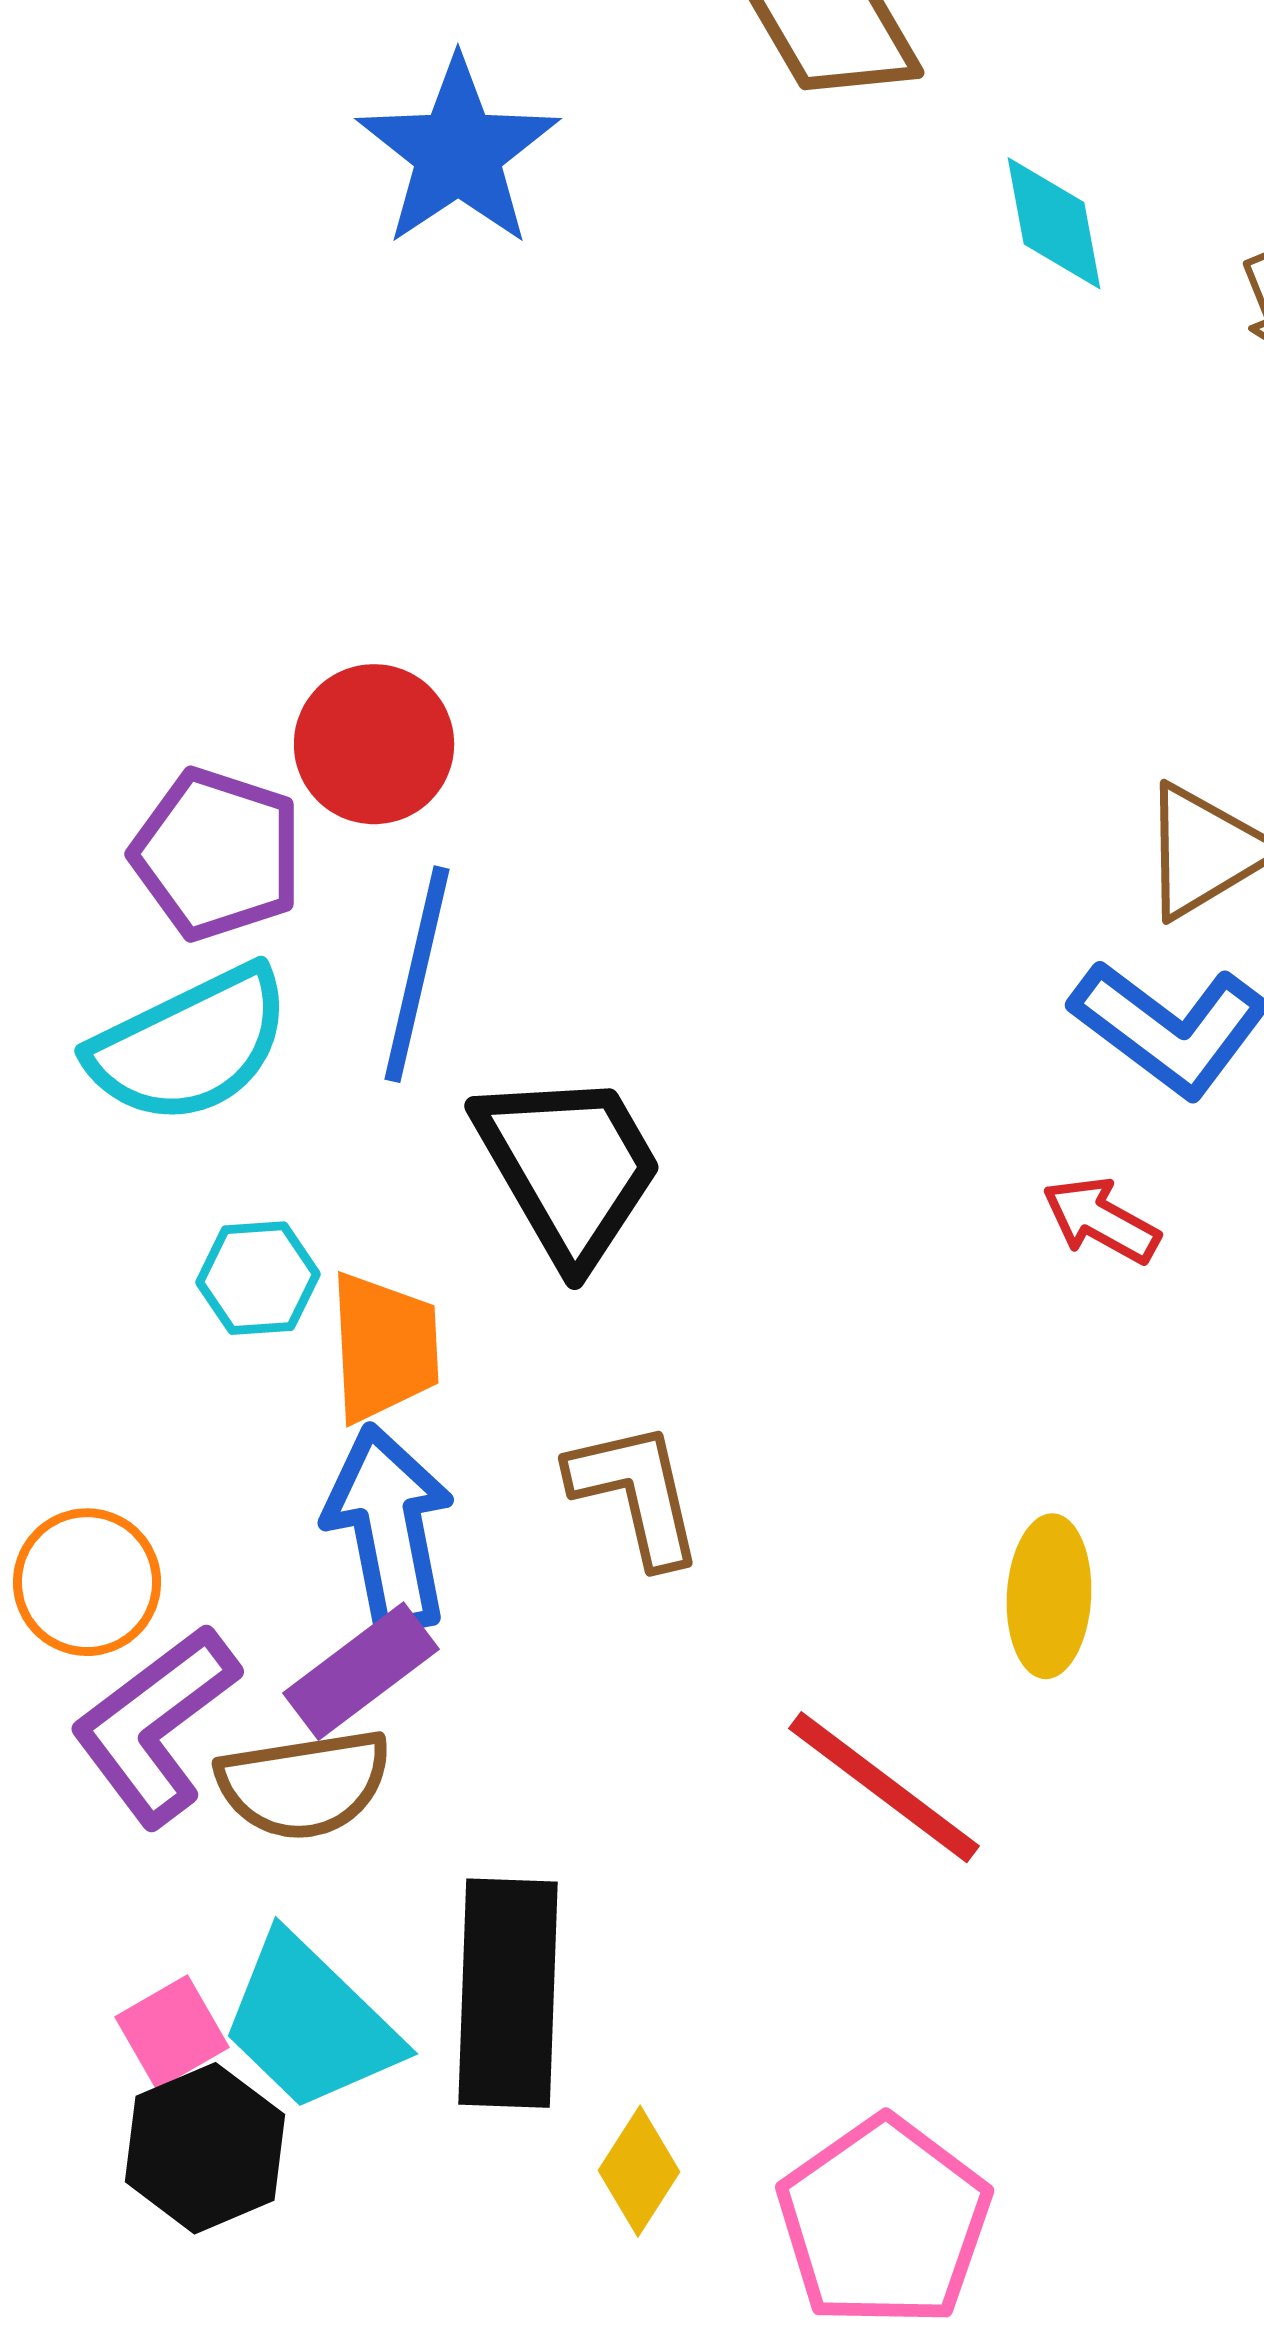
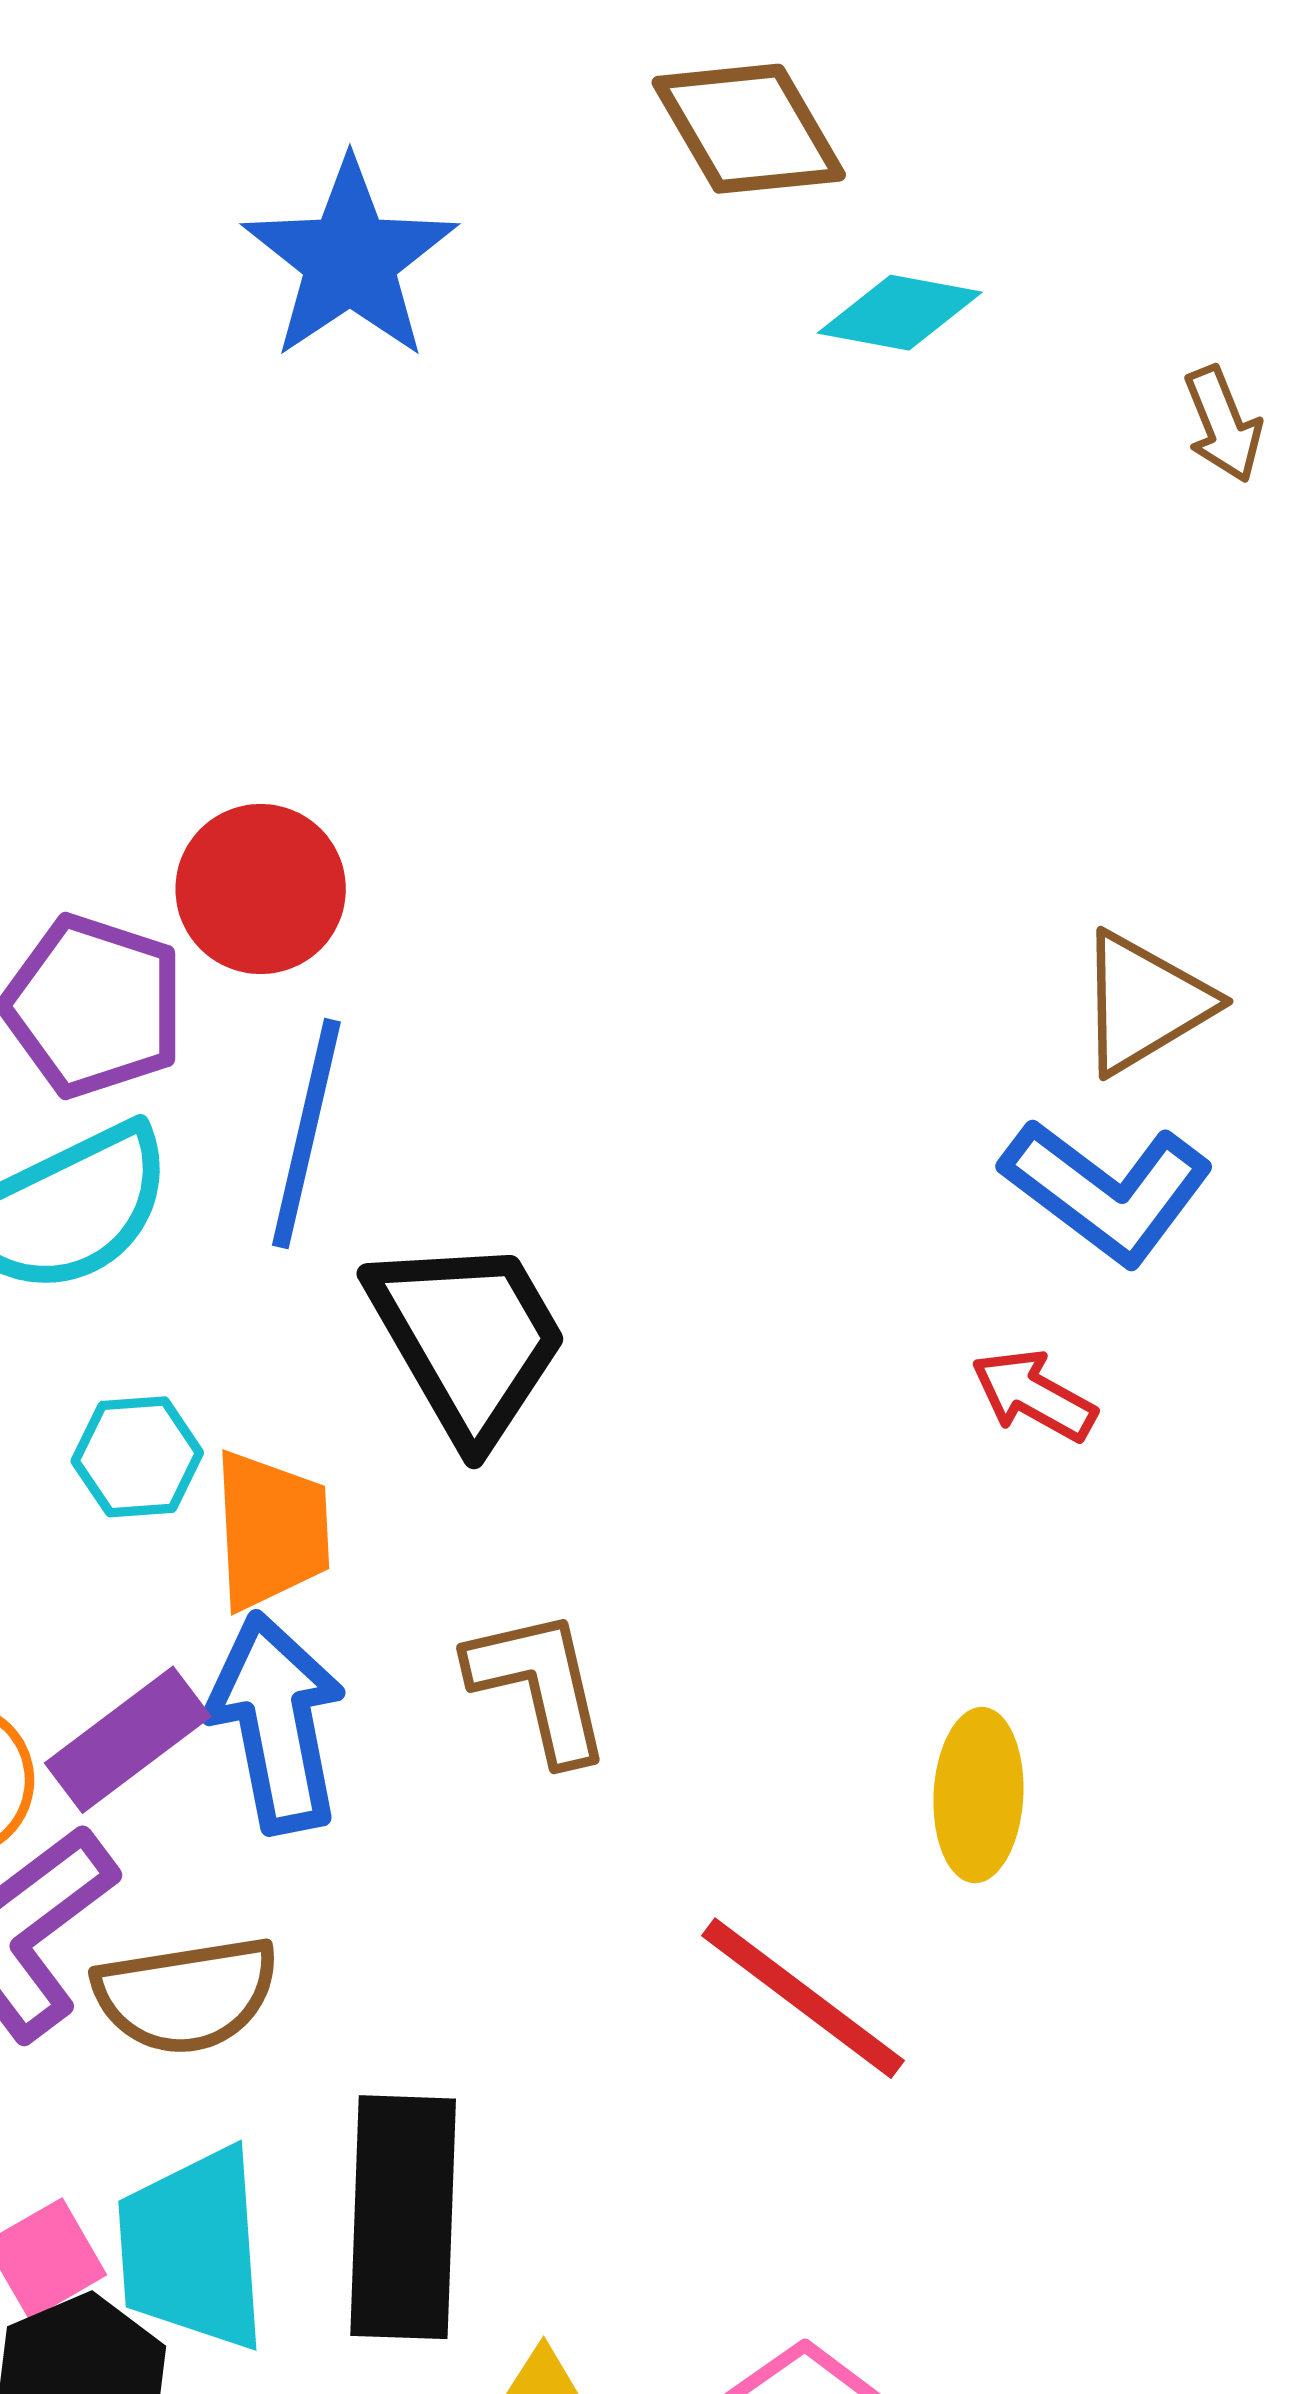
cyan diamond: (1054, 223) -> (900, 313), moved, turned -69
purple rectangle: (361, 1671) -> (128, 1740), moved
cyan trapezoid: (310, 2023) -> (193, 2249), turned 42

